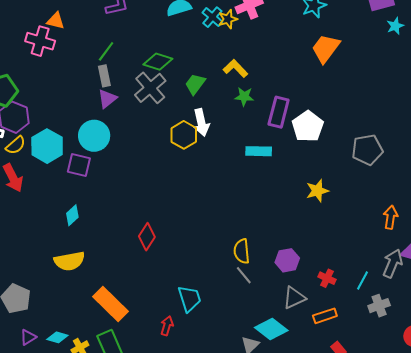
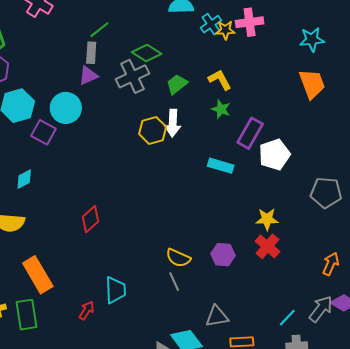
orange trapezoid: (326, 48) -> (312, 84), turned 108
yellow semicircle: (242, 251) -> (178, 258), turned -75
purple hexagon: (287, 260) -> (223, 255), moved
red cross: (327, 278) -> (267, 246), moved, size x1.4

